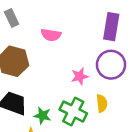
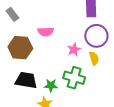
pink semicircle: (51, 35) -> (46, 32), moved
yellow semicircle: (102, 103) -> (94, 58), moved

